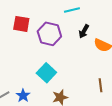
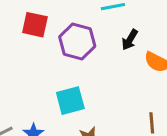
cyan square: (46, 73) -> (70, 101), turned 30

